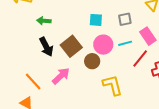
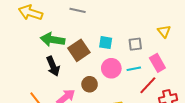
green arrow: (44, 21) -> (52, 40), size x1.6
brown square: (71, 46) -> (79, 50), moved
brown circle: (92, 61) -> (90, 84), moved

